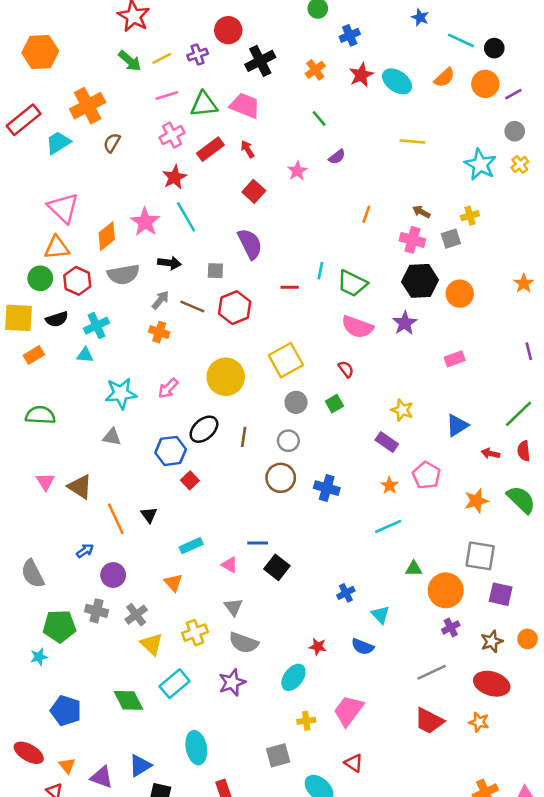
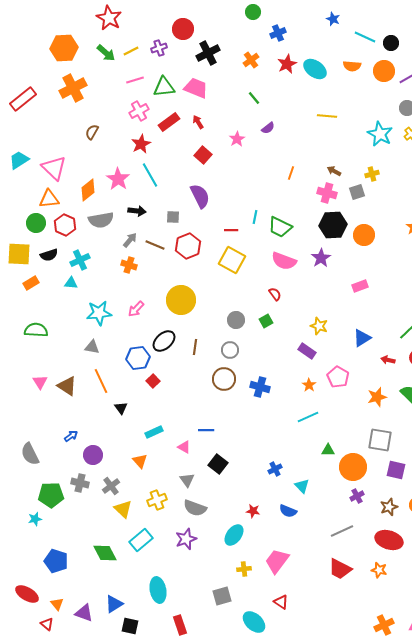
orange hexagon: (40, 52) -> (64, 48), moved
orange semicircle: (444, 78) -> (352, 66), turned 48
cyan trapezoid: (58, 143) -> (19, 160), moved
brown semicircle: (112, 143) -> (92, 132), moved
yellow square: (286, 360) -> (232, 260), moved, turned -32
orange line: (116, 519) -> (101, 381), moved
black square: (277, 567) -> (218, 464), moved

